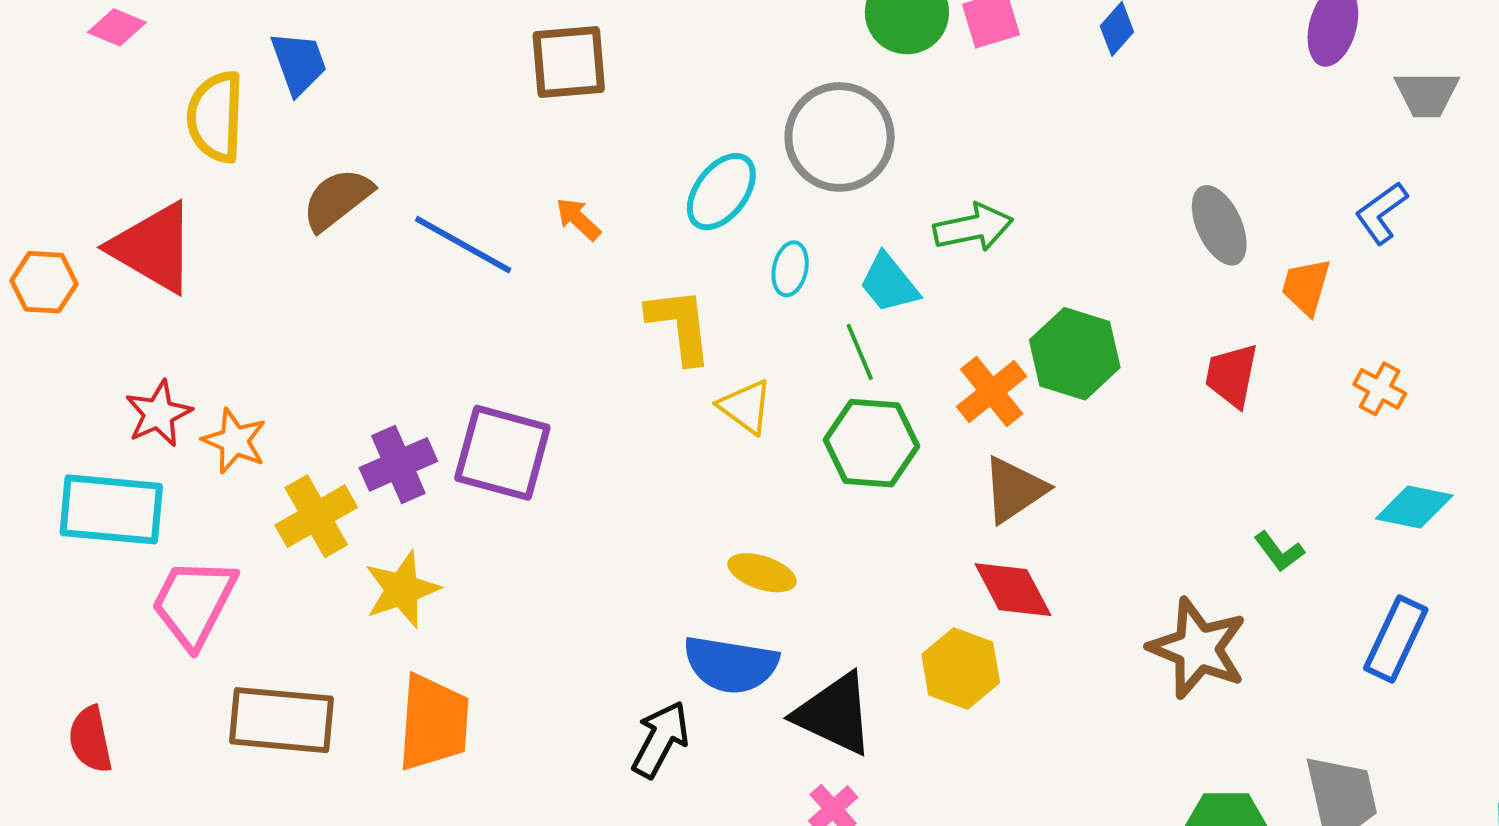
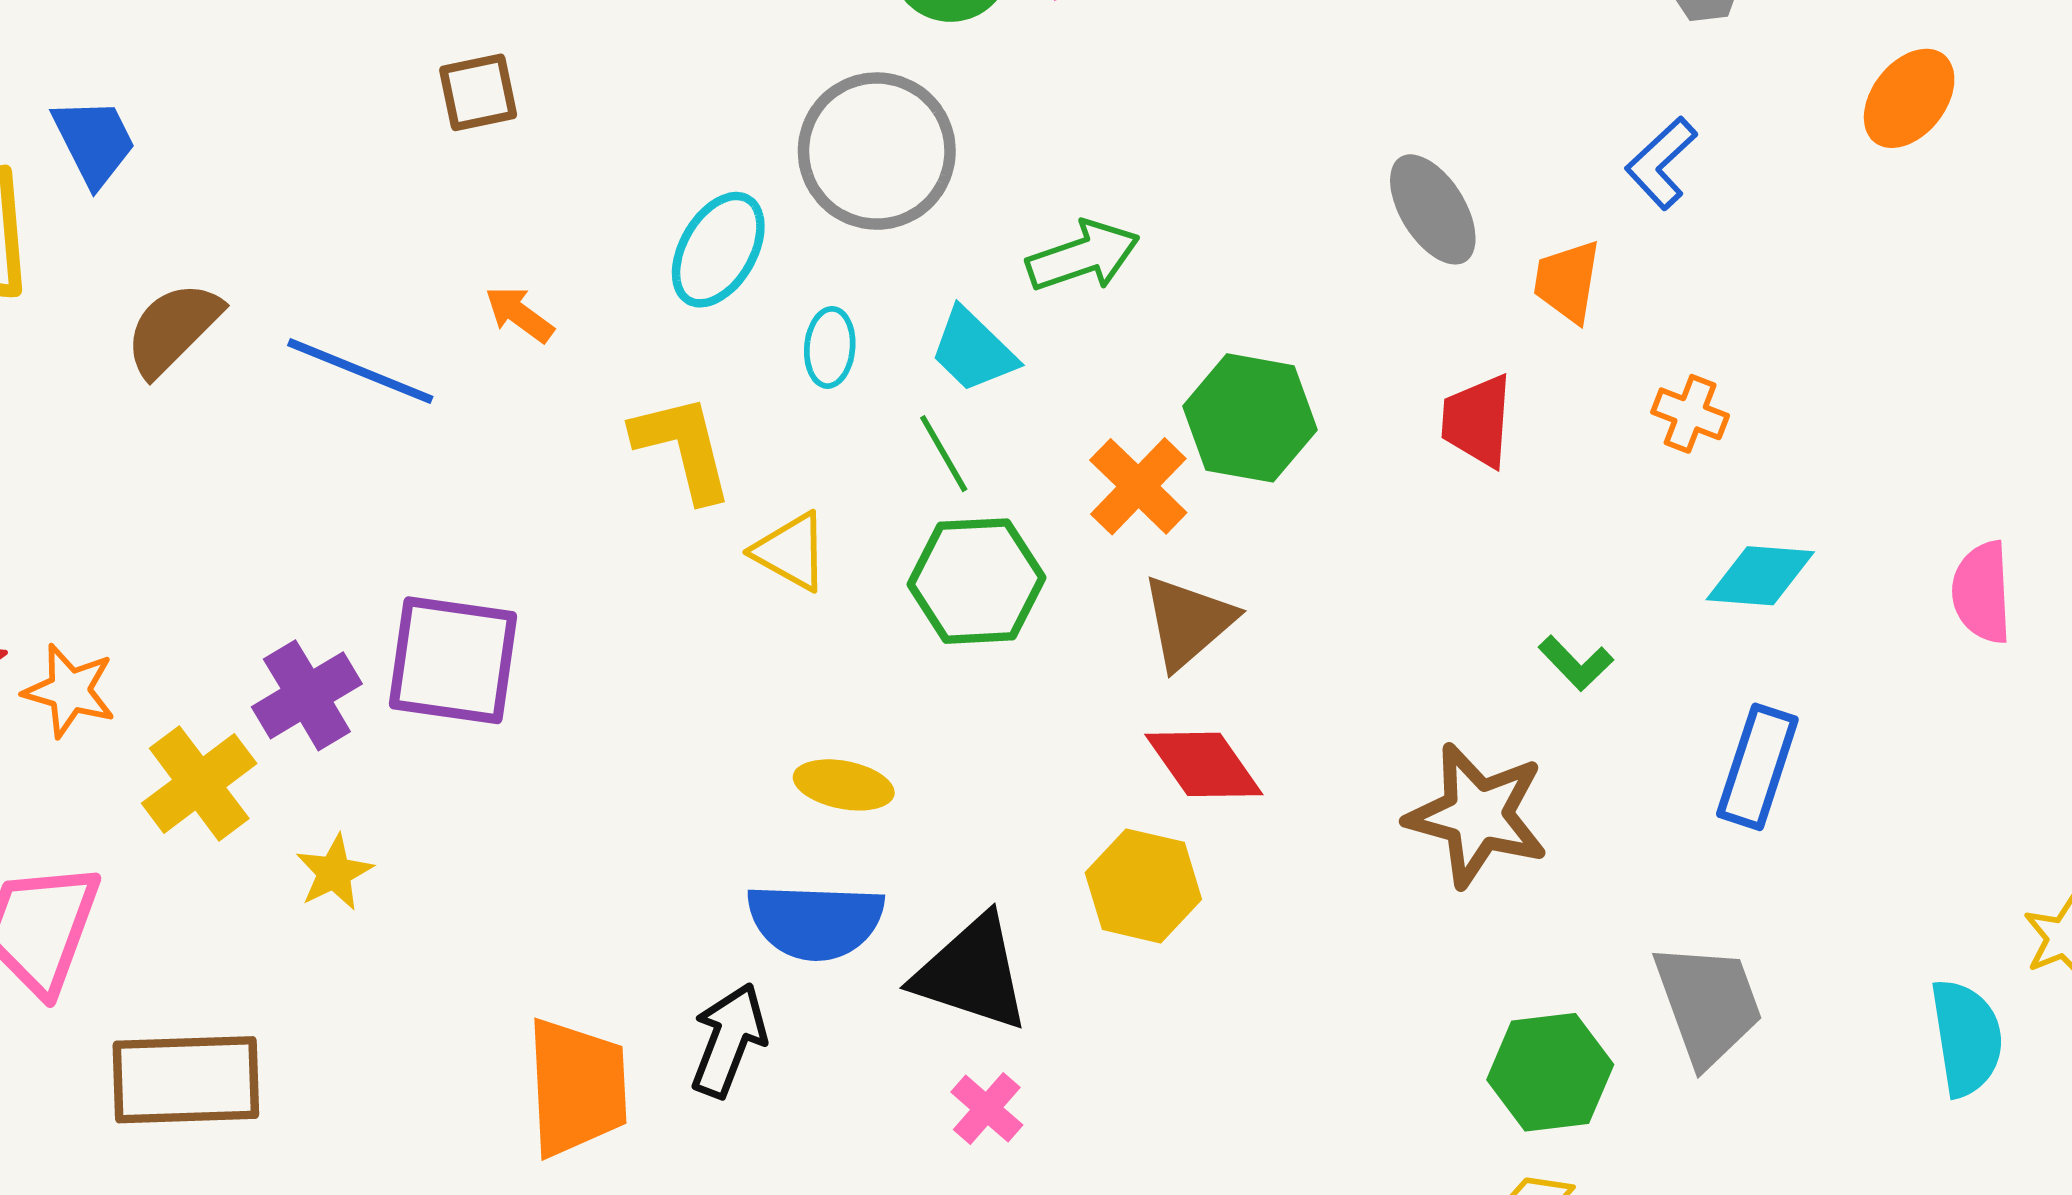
brown square: (569, 62) -> (478, 92), size x0.7
yellow star: (402, 589) -> (334, 873), size x0.7
orange trapezoid: (433, 723) -> (577, 1087), moved

